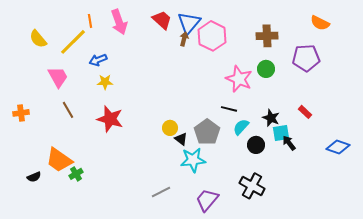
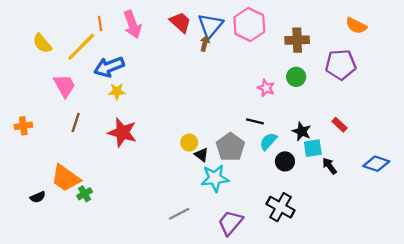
pink hexagon: (212, 36) -> (249, 25), moved
blue arrow: (98, 60) -> (109, 67), size x1.5
pink star: (239, 79) -> (266, 88), size x0.6
brown line: (68, 110) -> (76, 122), turned 48
black arrow: (289, 143) -> (329, 166), moved

